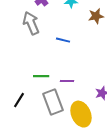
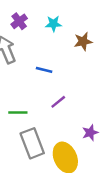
purple line: (67, 81) -> (58, 102), moved, turned -40

